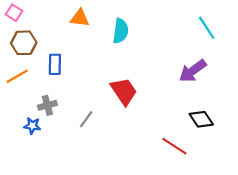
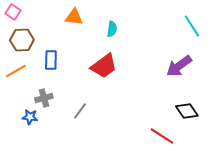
cyan semicircle: (121, 31) -> (112, 29), size x0.7
red trapezoid: (124, 91) -> (104, 66), moved, turned 88

